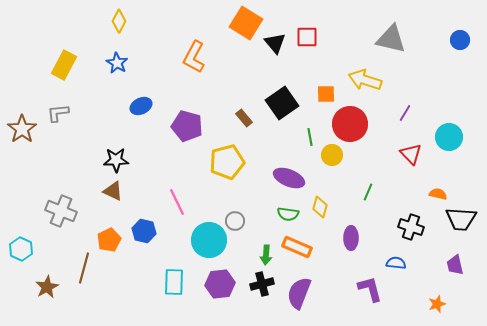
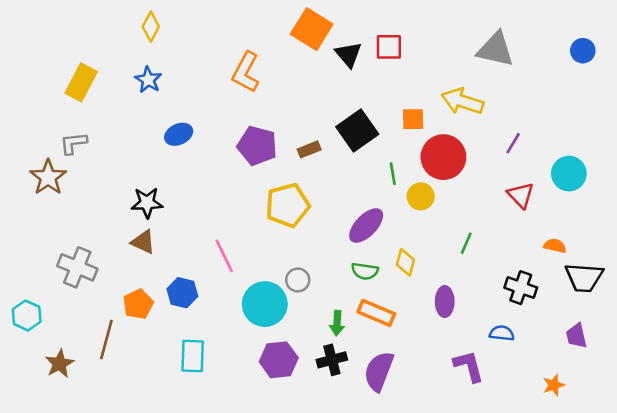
brown rectangle: (244, 118) -> (309, 149), turned -72
purple pentagon: (187, 126) -> (257, 146), moved
brown star: (22, 129) -> (48, 177), moved
purple ellipse: (289, 178) -> (366, 226), turned -68
cyan rectangle: (174, 282) -> (193, 356), moved

